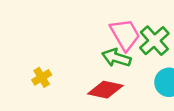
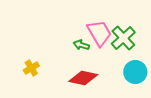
green arrow: (116, 58) -> (81, 45), moved, size x0.7

